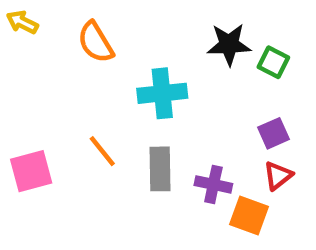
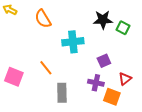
purple square: (273, 133) -> (104, 61), moved
gray rectangle: (160, 169) -> (62, 93), moved
pink square: (31, 171) -> (14, 77), turned 36

